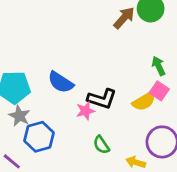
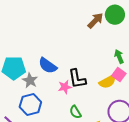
black L-shape: (102, 99) -> (77, 79), turned 60
gray star: (19, 116) -> (30, 80), moved

